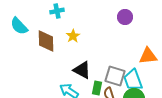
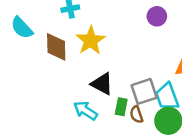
yellow star: (73, 36) -> (91, 41), size x1.6
gray square: (115, 76) -> (144, 91), turned -35

